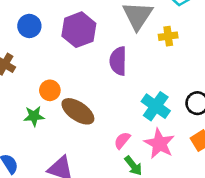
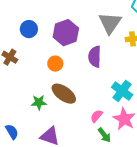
orange circle: (50, 90) -> (55, 64), moved
green star: (34, 116) -> (39, 102), moved

